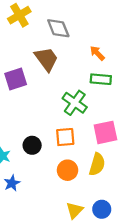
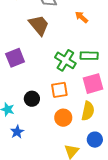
purple square: (16, 79) -> (15, 58), moved
green rectangle: (101, 79) -> (89, 56), moved
blue circle: (102, 209) -> (95, 140), moved

